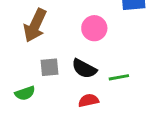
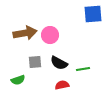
brown arrow: (35, 25) -> (25, 33), turned -125
pink circle: (94, 28) -> (50, 35), moved

